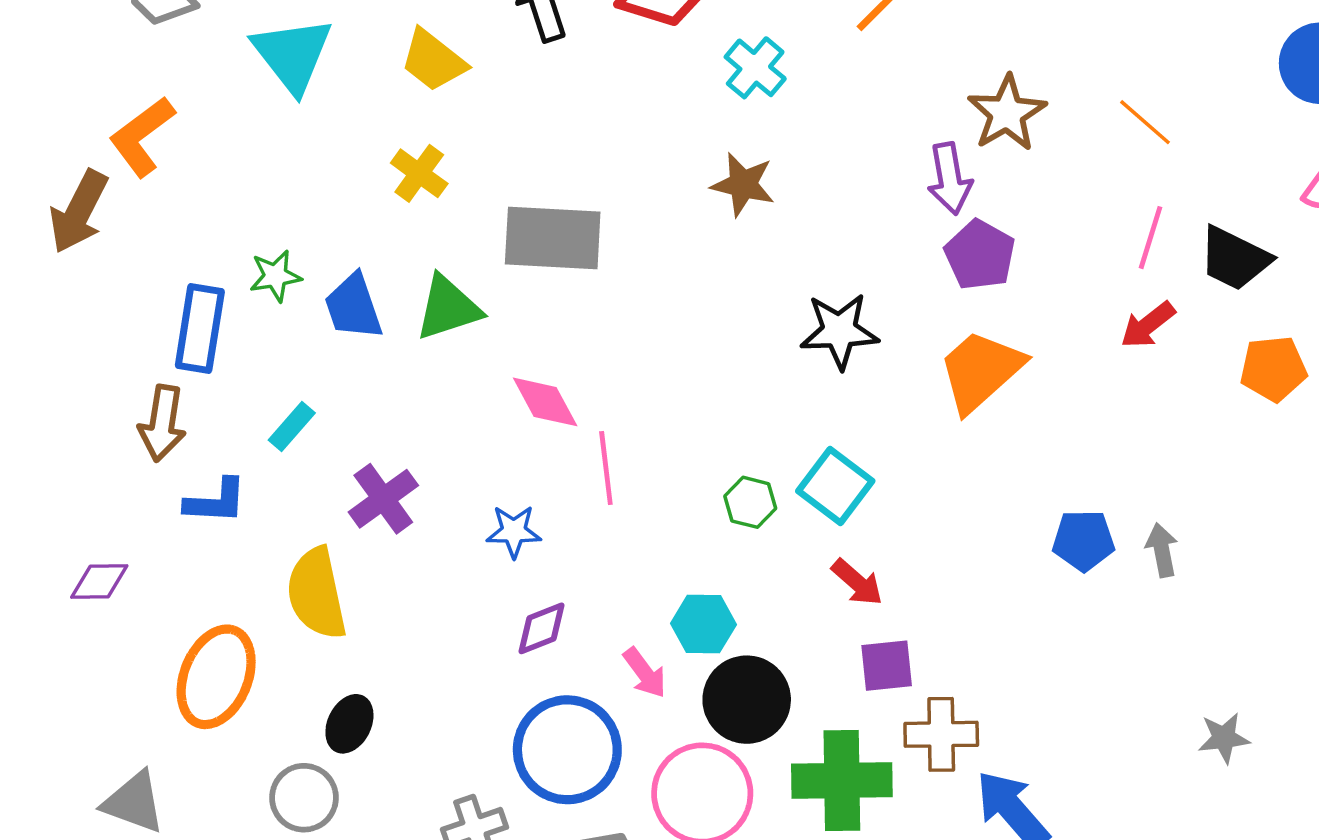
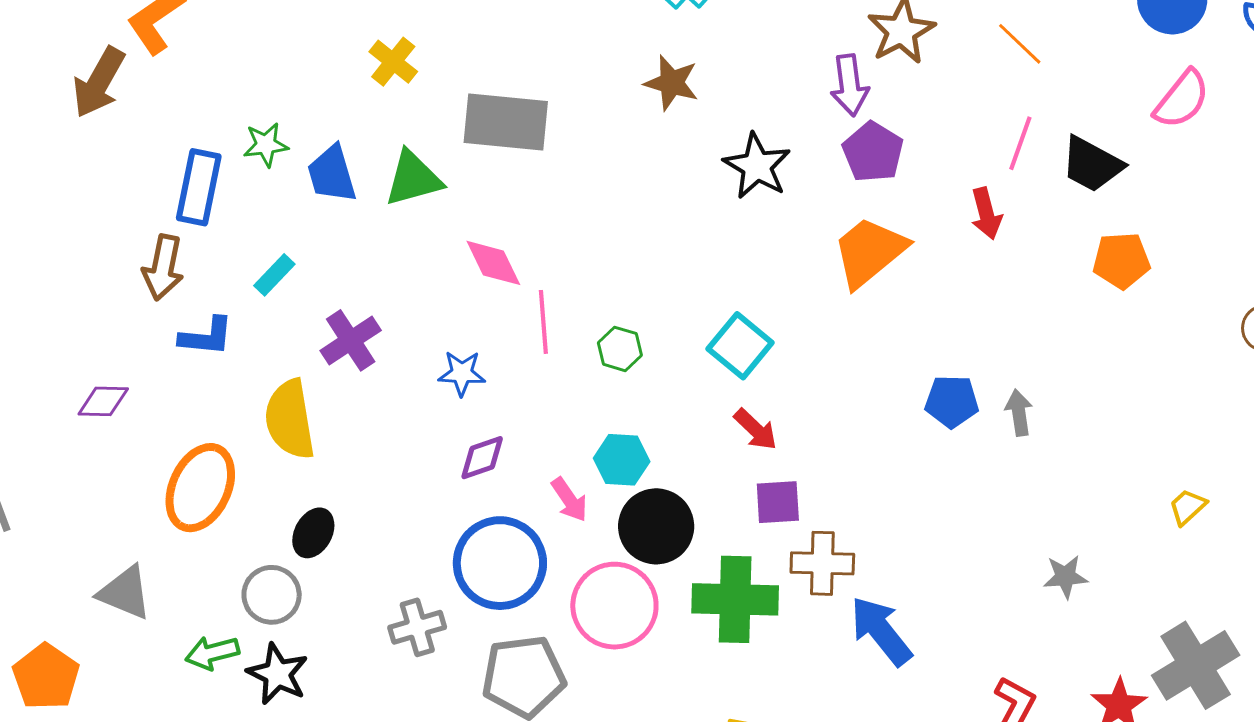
red arrow: (1148, 325) -> (986, 214), moved, turned -69
black star: (839, 331) -> (757, 166), moved, turned 30
green hexagon: (750, 502) -> (620, 349), moved

